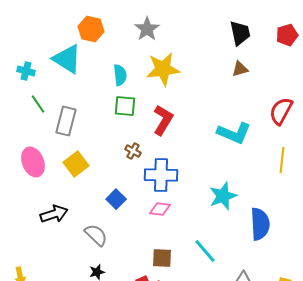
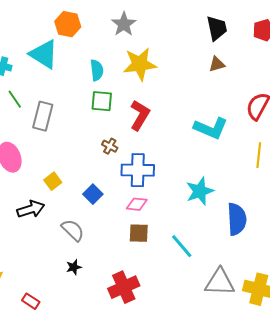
yellow square: (76, 164) -> (53, 181), moved, size x0.7
brown square: (162, 258) -> (139, 233), moved

